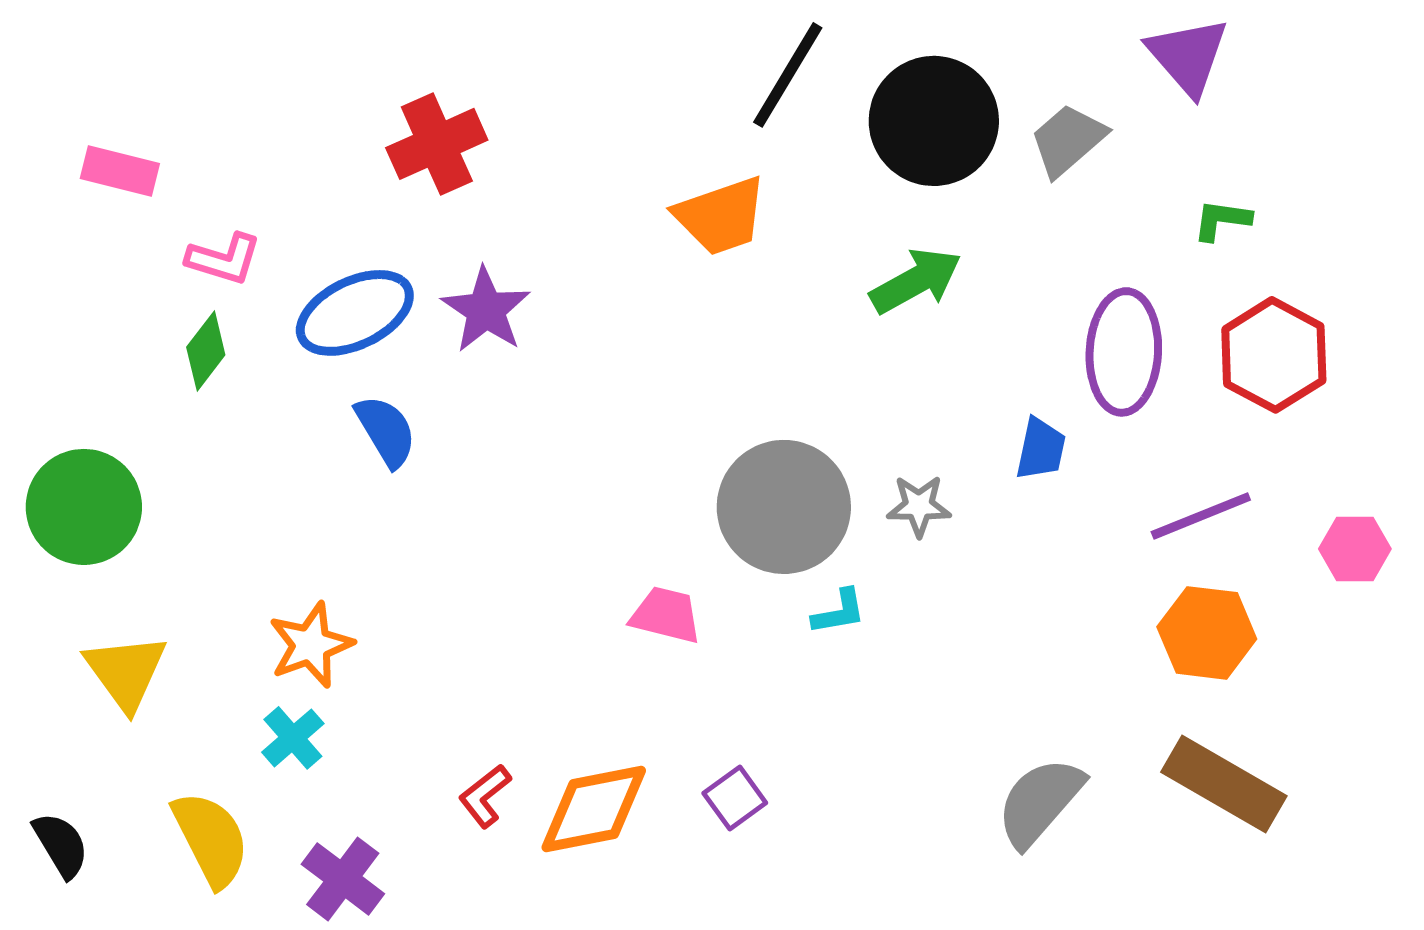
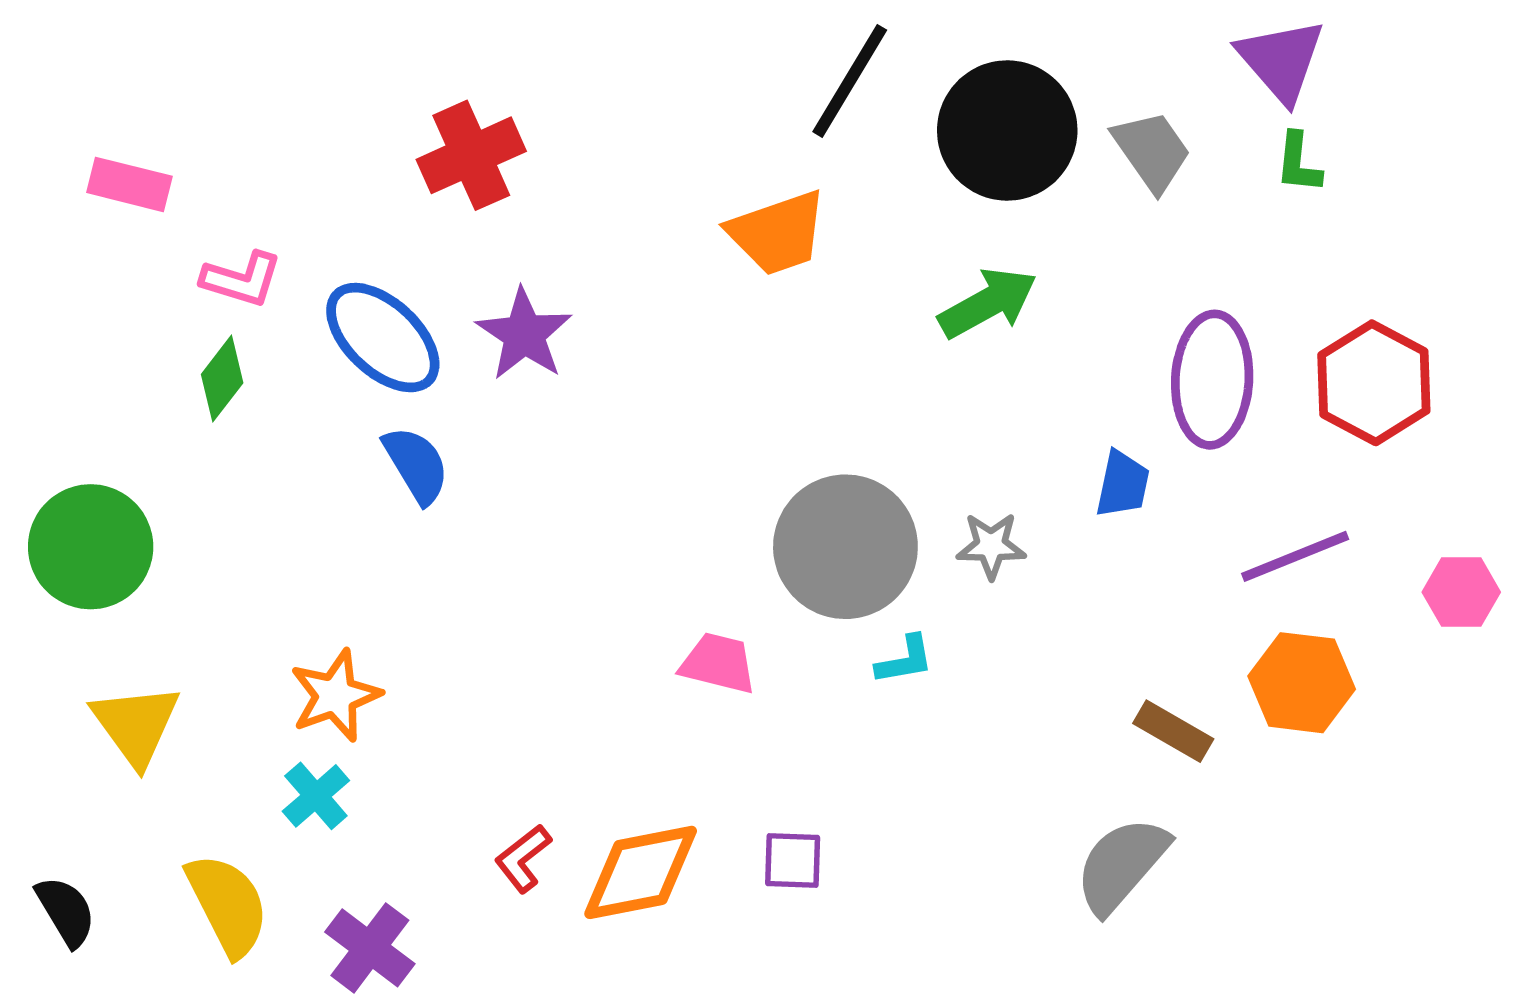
gray trapezoid: (1068, 140) -> (1152, 151), turned 96
green L-shape: (1222, 220) -> (1298, 163), moved, turned -92
blue ellipse: (355, 313) -> (383, 338), turned 69
brown rectangle: (1224, 784) -> (1173, 731), moved, size x0.6
purple square: (735, 798) -> (793, 861), turned 38

